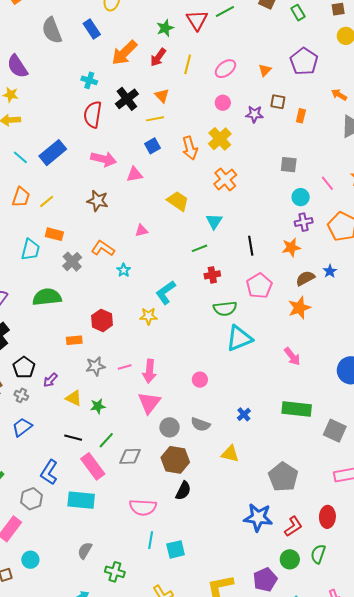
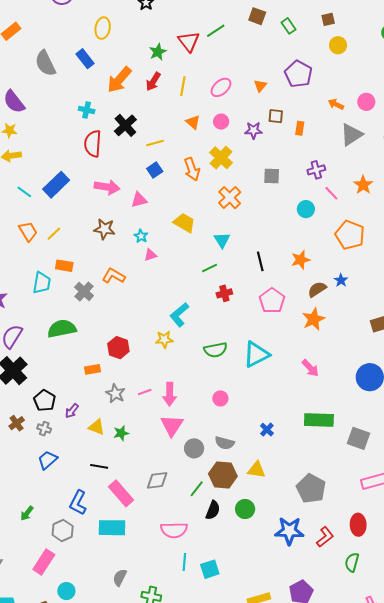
orange triangle: (162, 96) -> (193, 122), moved
gray square: (289, 165) -> (272, 176), moved
orange trapezoid: (21, 197) -> (28, 231), turned -45
purple cross: (304, 222) -> (316, 170), moved
cyan star: (124, 270) -> (141, 236), moved
green semicircle: (225, 309) -> (216, 350), moved
gray star: (95, 366) -> (115, 393), turned -30
green line: (106, 440) -> (197, 489), moved
brown hexagon: (175, 460) -> (223, 475), moved
green circle: (290, 559) -> (245, 509), moved

